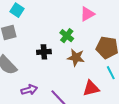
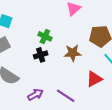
green cross: (67, 36) -> (45, 36), moved

